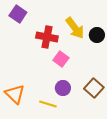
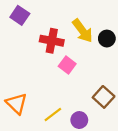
purple circle: (63, 88) -> (79, 120), moved
yellow line: (48, 104) -> (53, 115), turned -54

